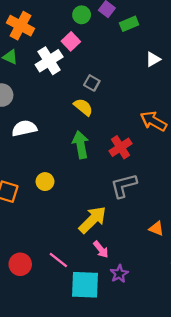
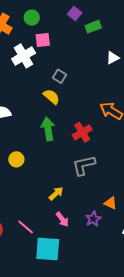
green circle: (82, 15) -> (32, 18), moved
pink square: (71, 41) -> (43, 40), turned 35
yellow arrow: (93, 220) -> (56, 194), size x0.6
purple star: (119, 274) -> (93, 219), moved

